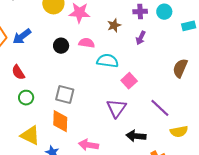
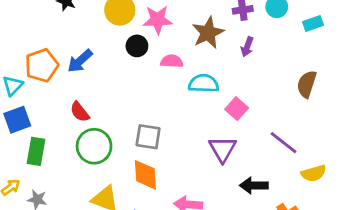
brown star: (114, 25) -> (208, 33), size x1.6
black circle: (61, 46) -> (137, 46), moved
green circle: (26, 98) -> (94, 146), size x1.6

